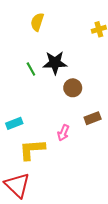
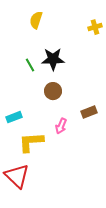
brown circle: (73, 88) -> (53, 91), moved

